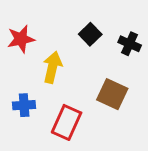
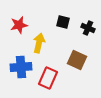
black square: (90, 34) -> (63, 22), turned -32
blue cross: (24, 105) -> (21, 67), size x1.5

